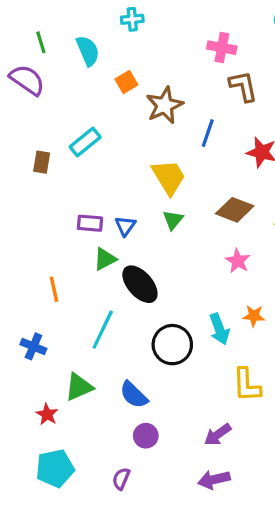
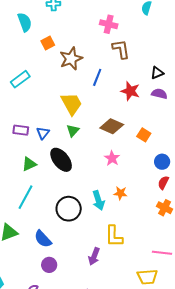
green triangle: (105, 259) -> (29, 164), moved
black ellipse: (140, 284) -> (61, 160), moved
purple arrow: (218, 435) -> (94, 256), moved, turned -36

